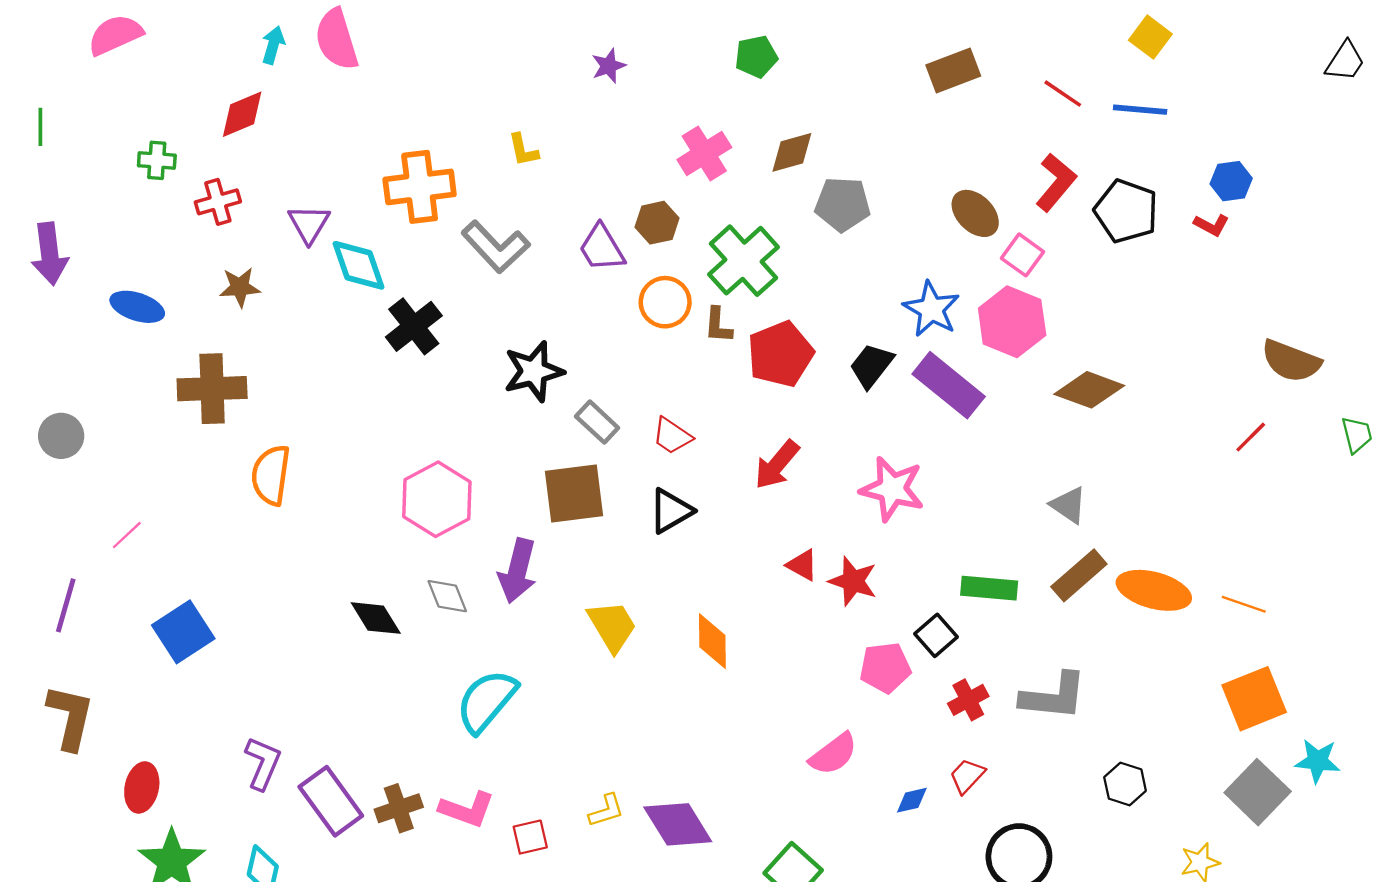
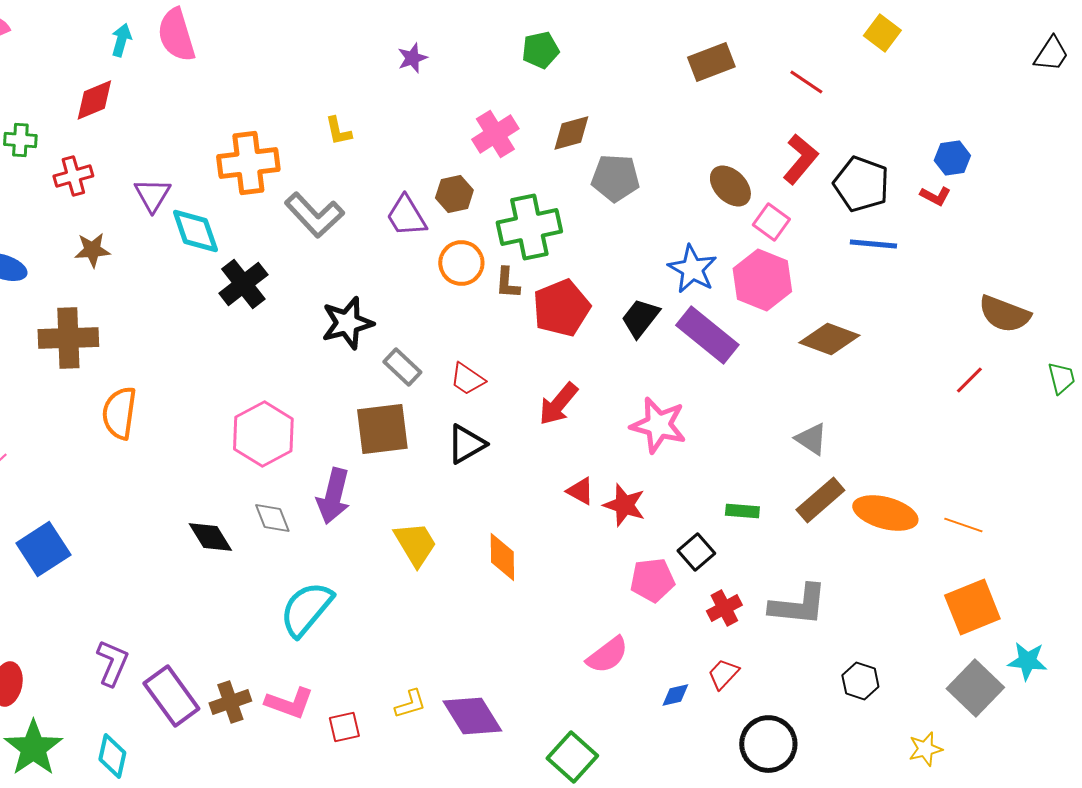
blue line: (1140, 110) -> (873, 244), moved
green cross: (743, 261) -> (529, 227), turned 30
green rectangle: (989, 588) -> (742, 511), size x0.7

